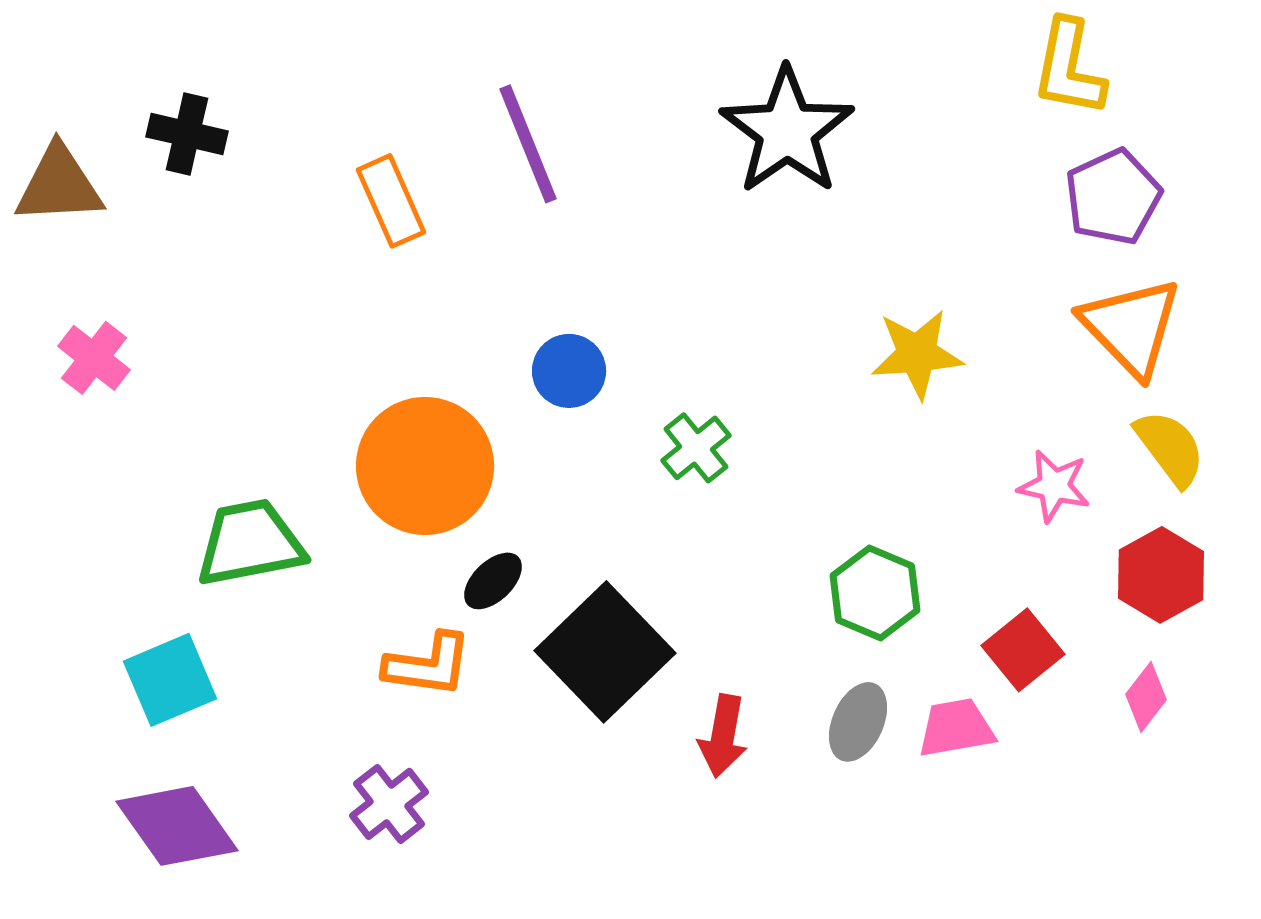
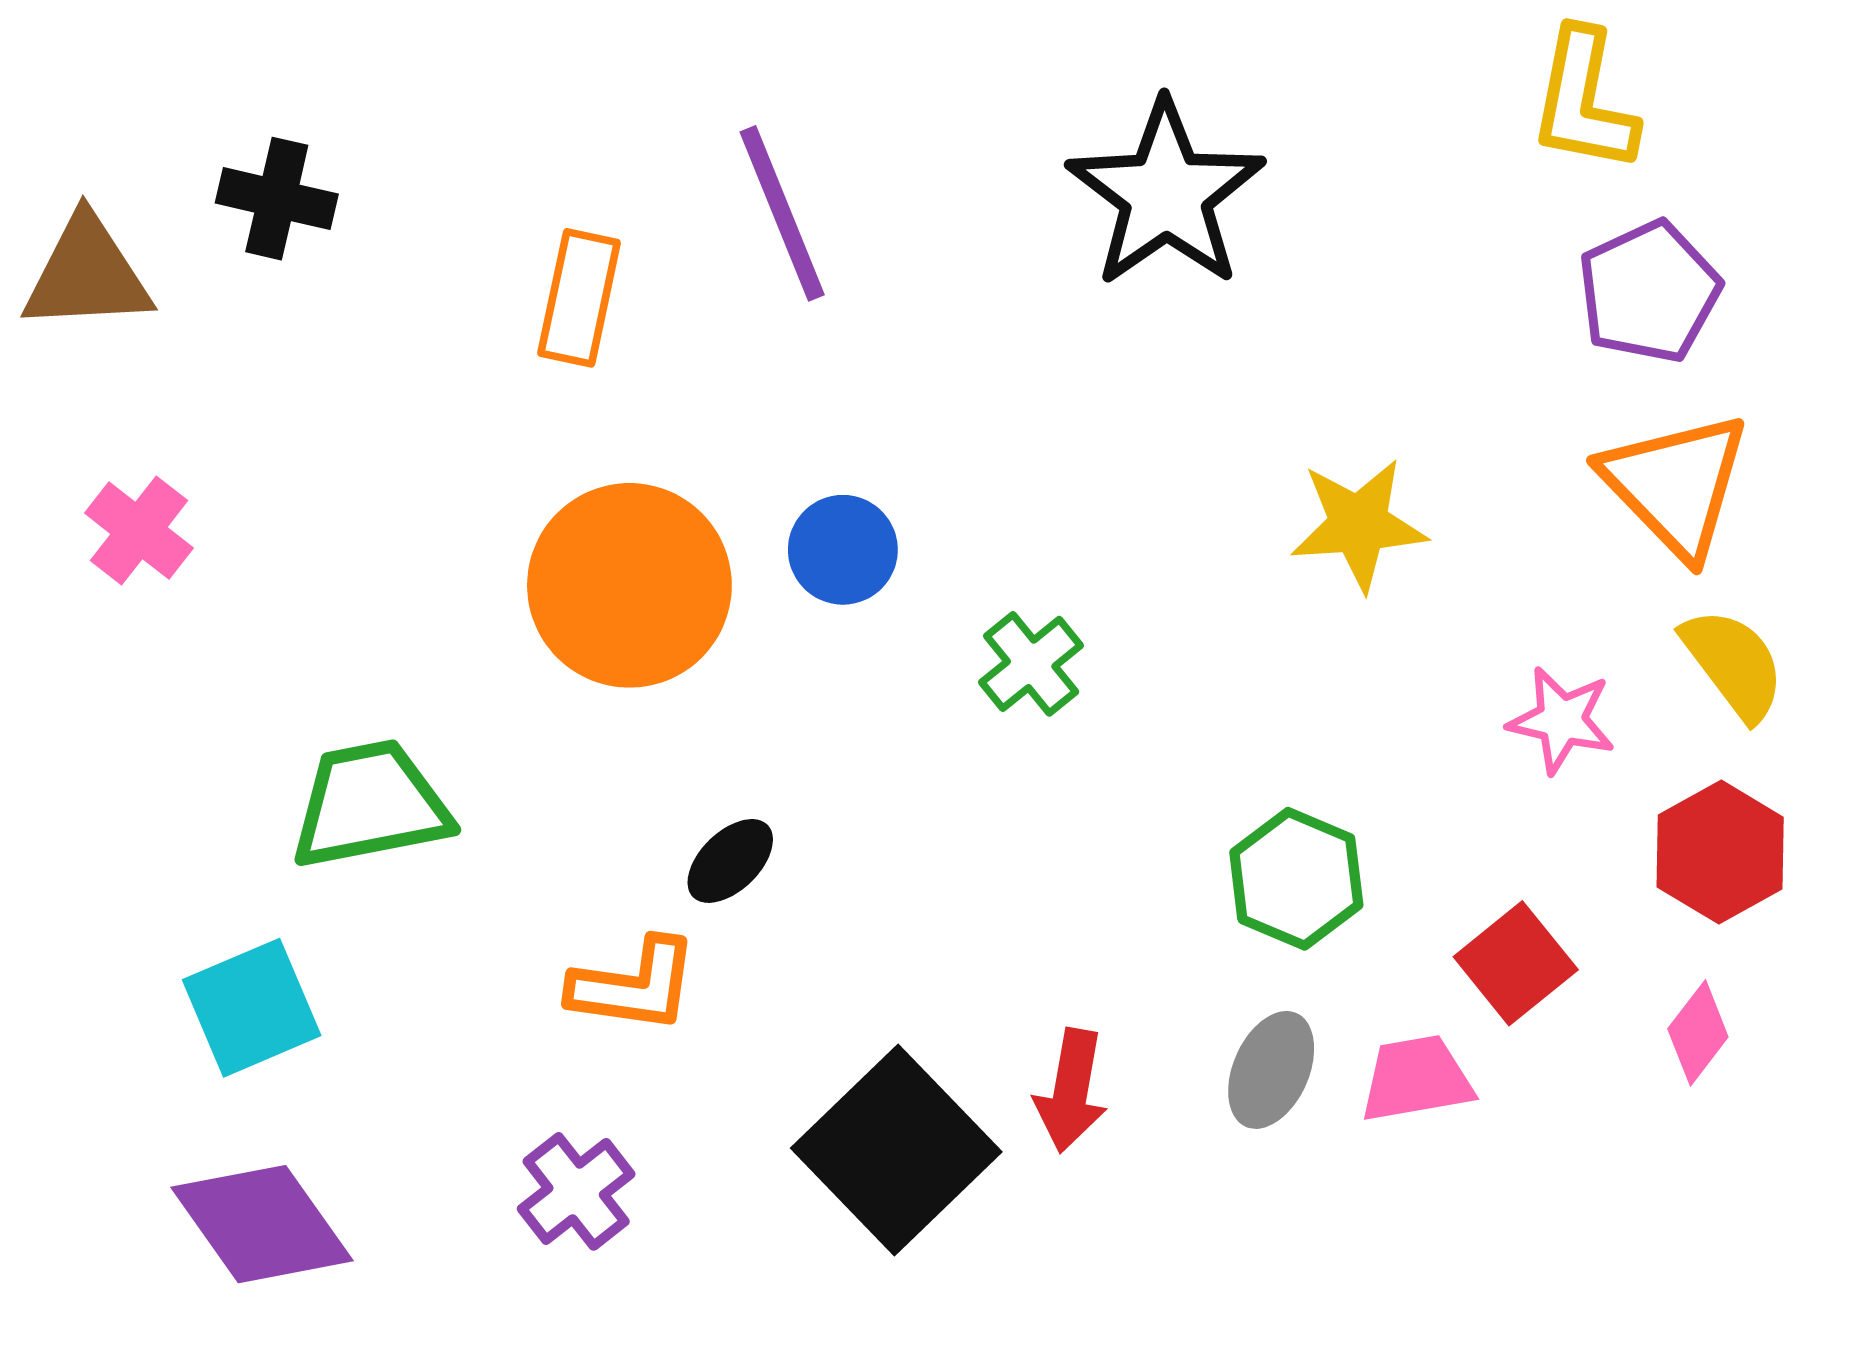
orange rectangle: (391, 201) -> (579, 298), turned 36
orange circle: (425, 466) -> (629, 585), moved
black square: (605, 652) -> (896, 1150), moved

